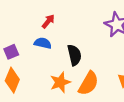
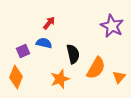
purple square: (11, 52) -> (23, 51), moved
orange semicircle: (89, 83) -> (96, 68), moved

